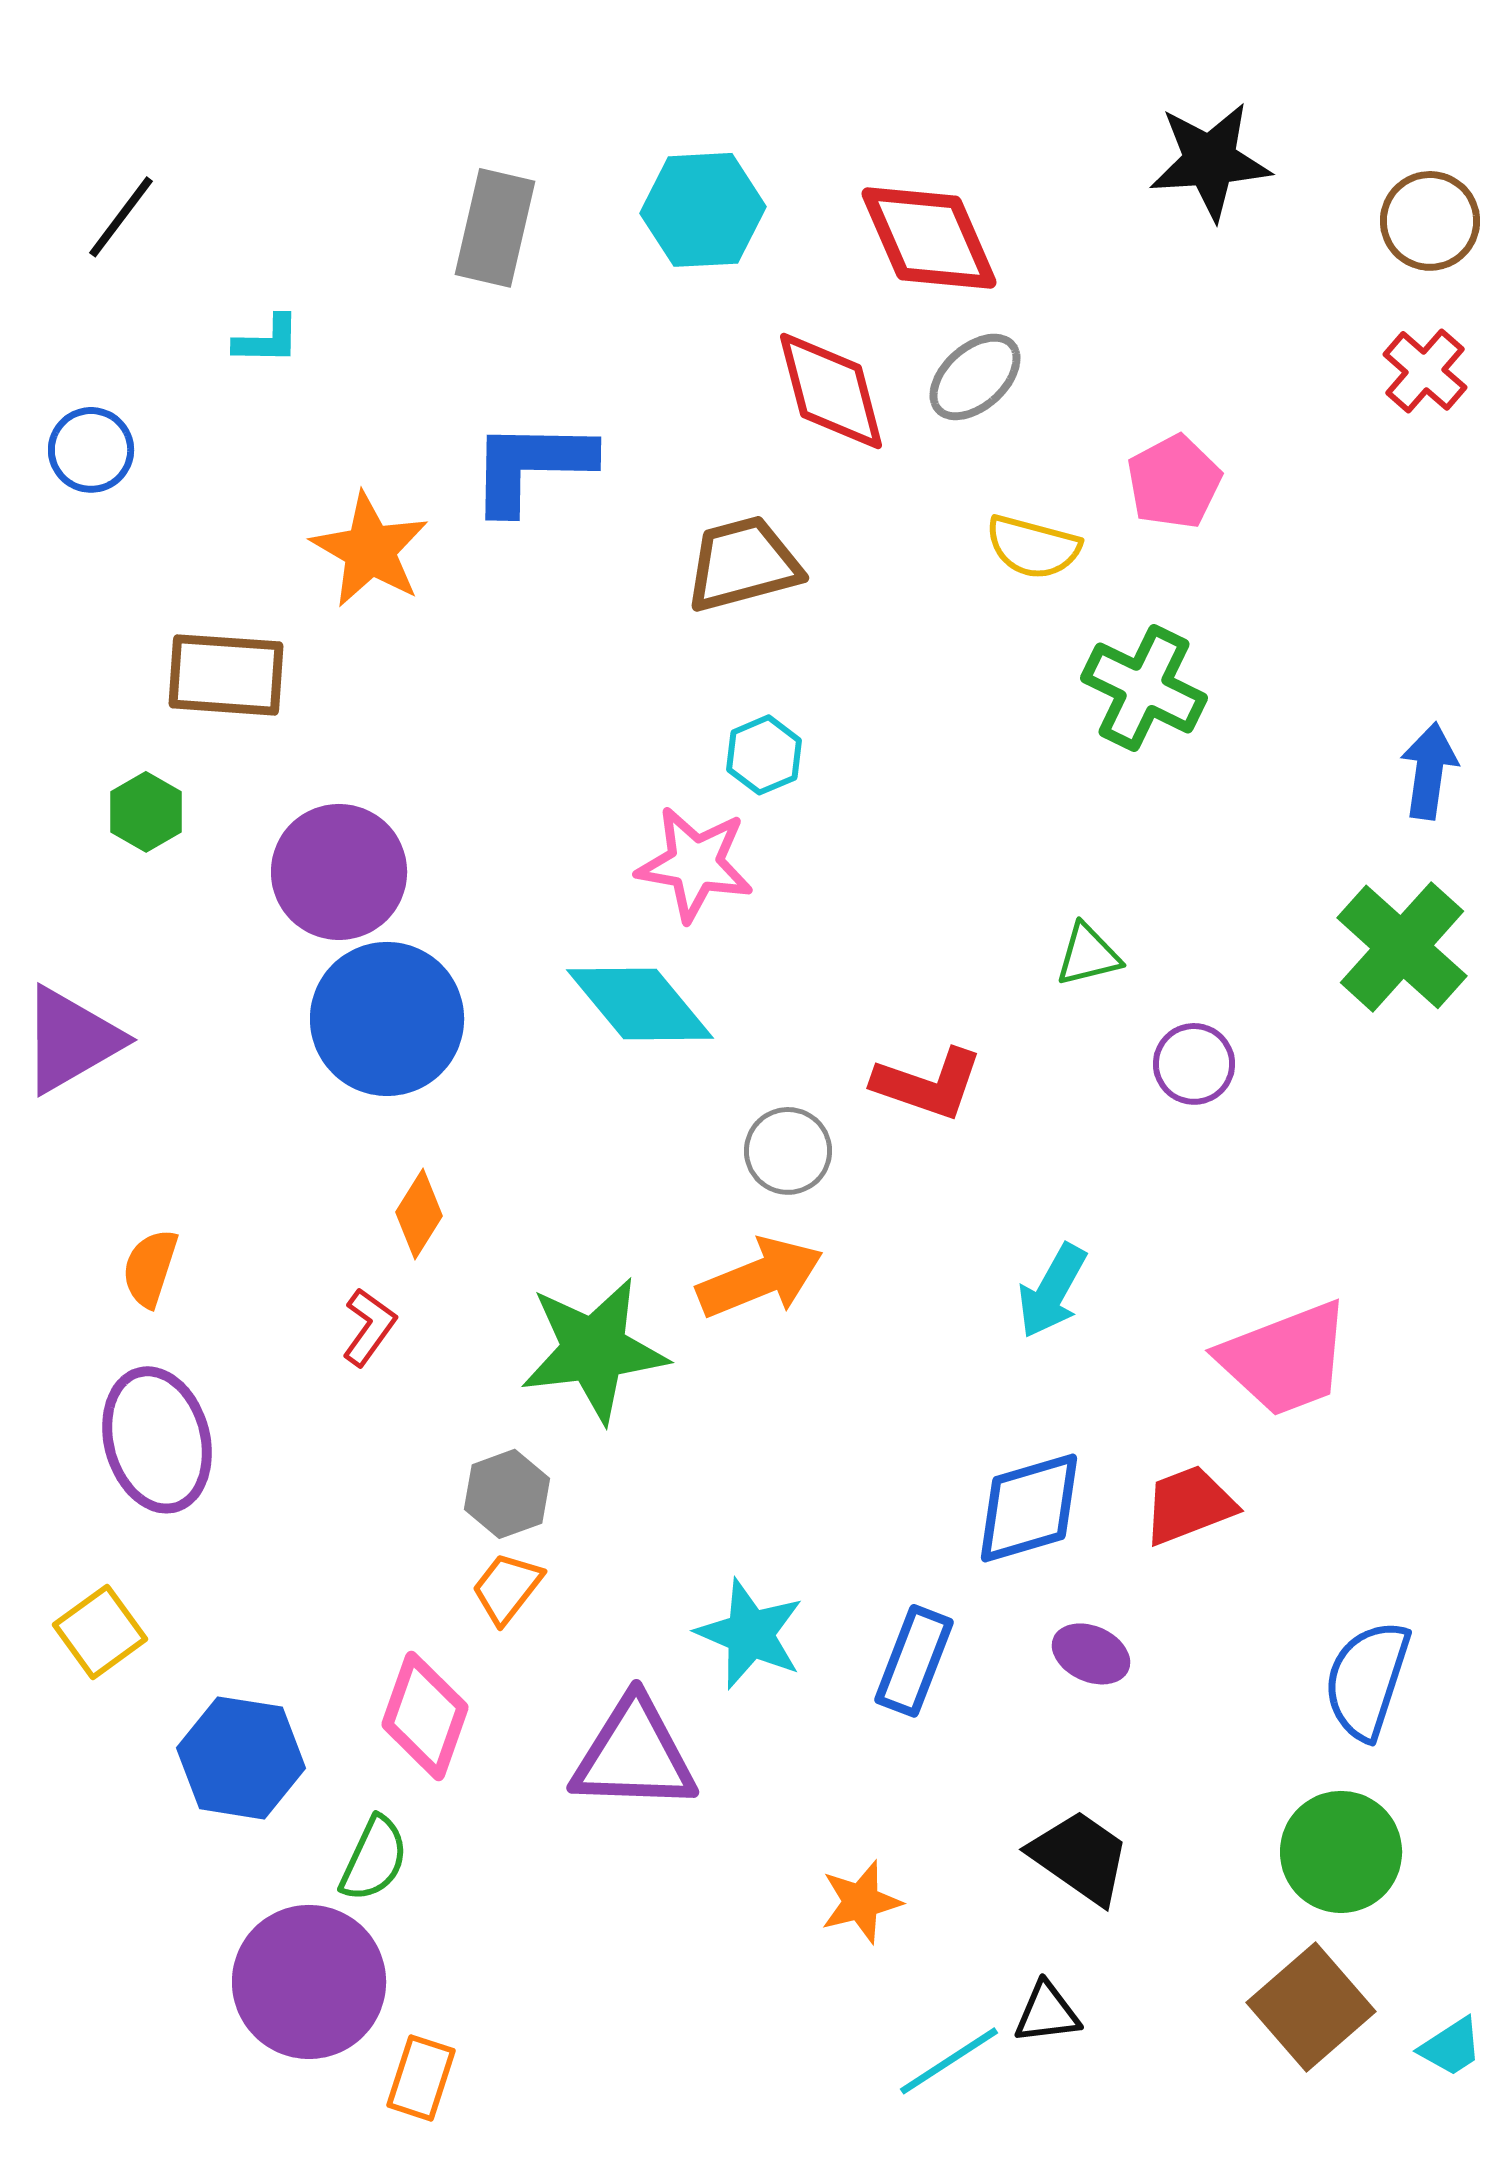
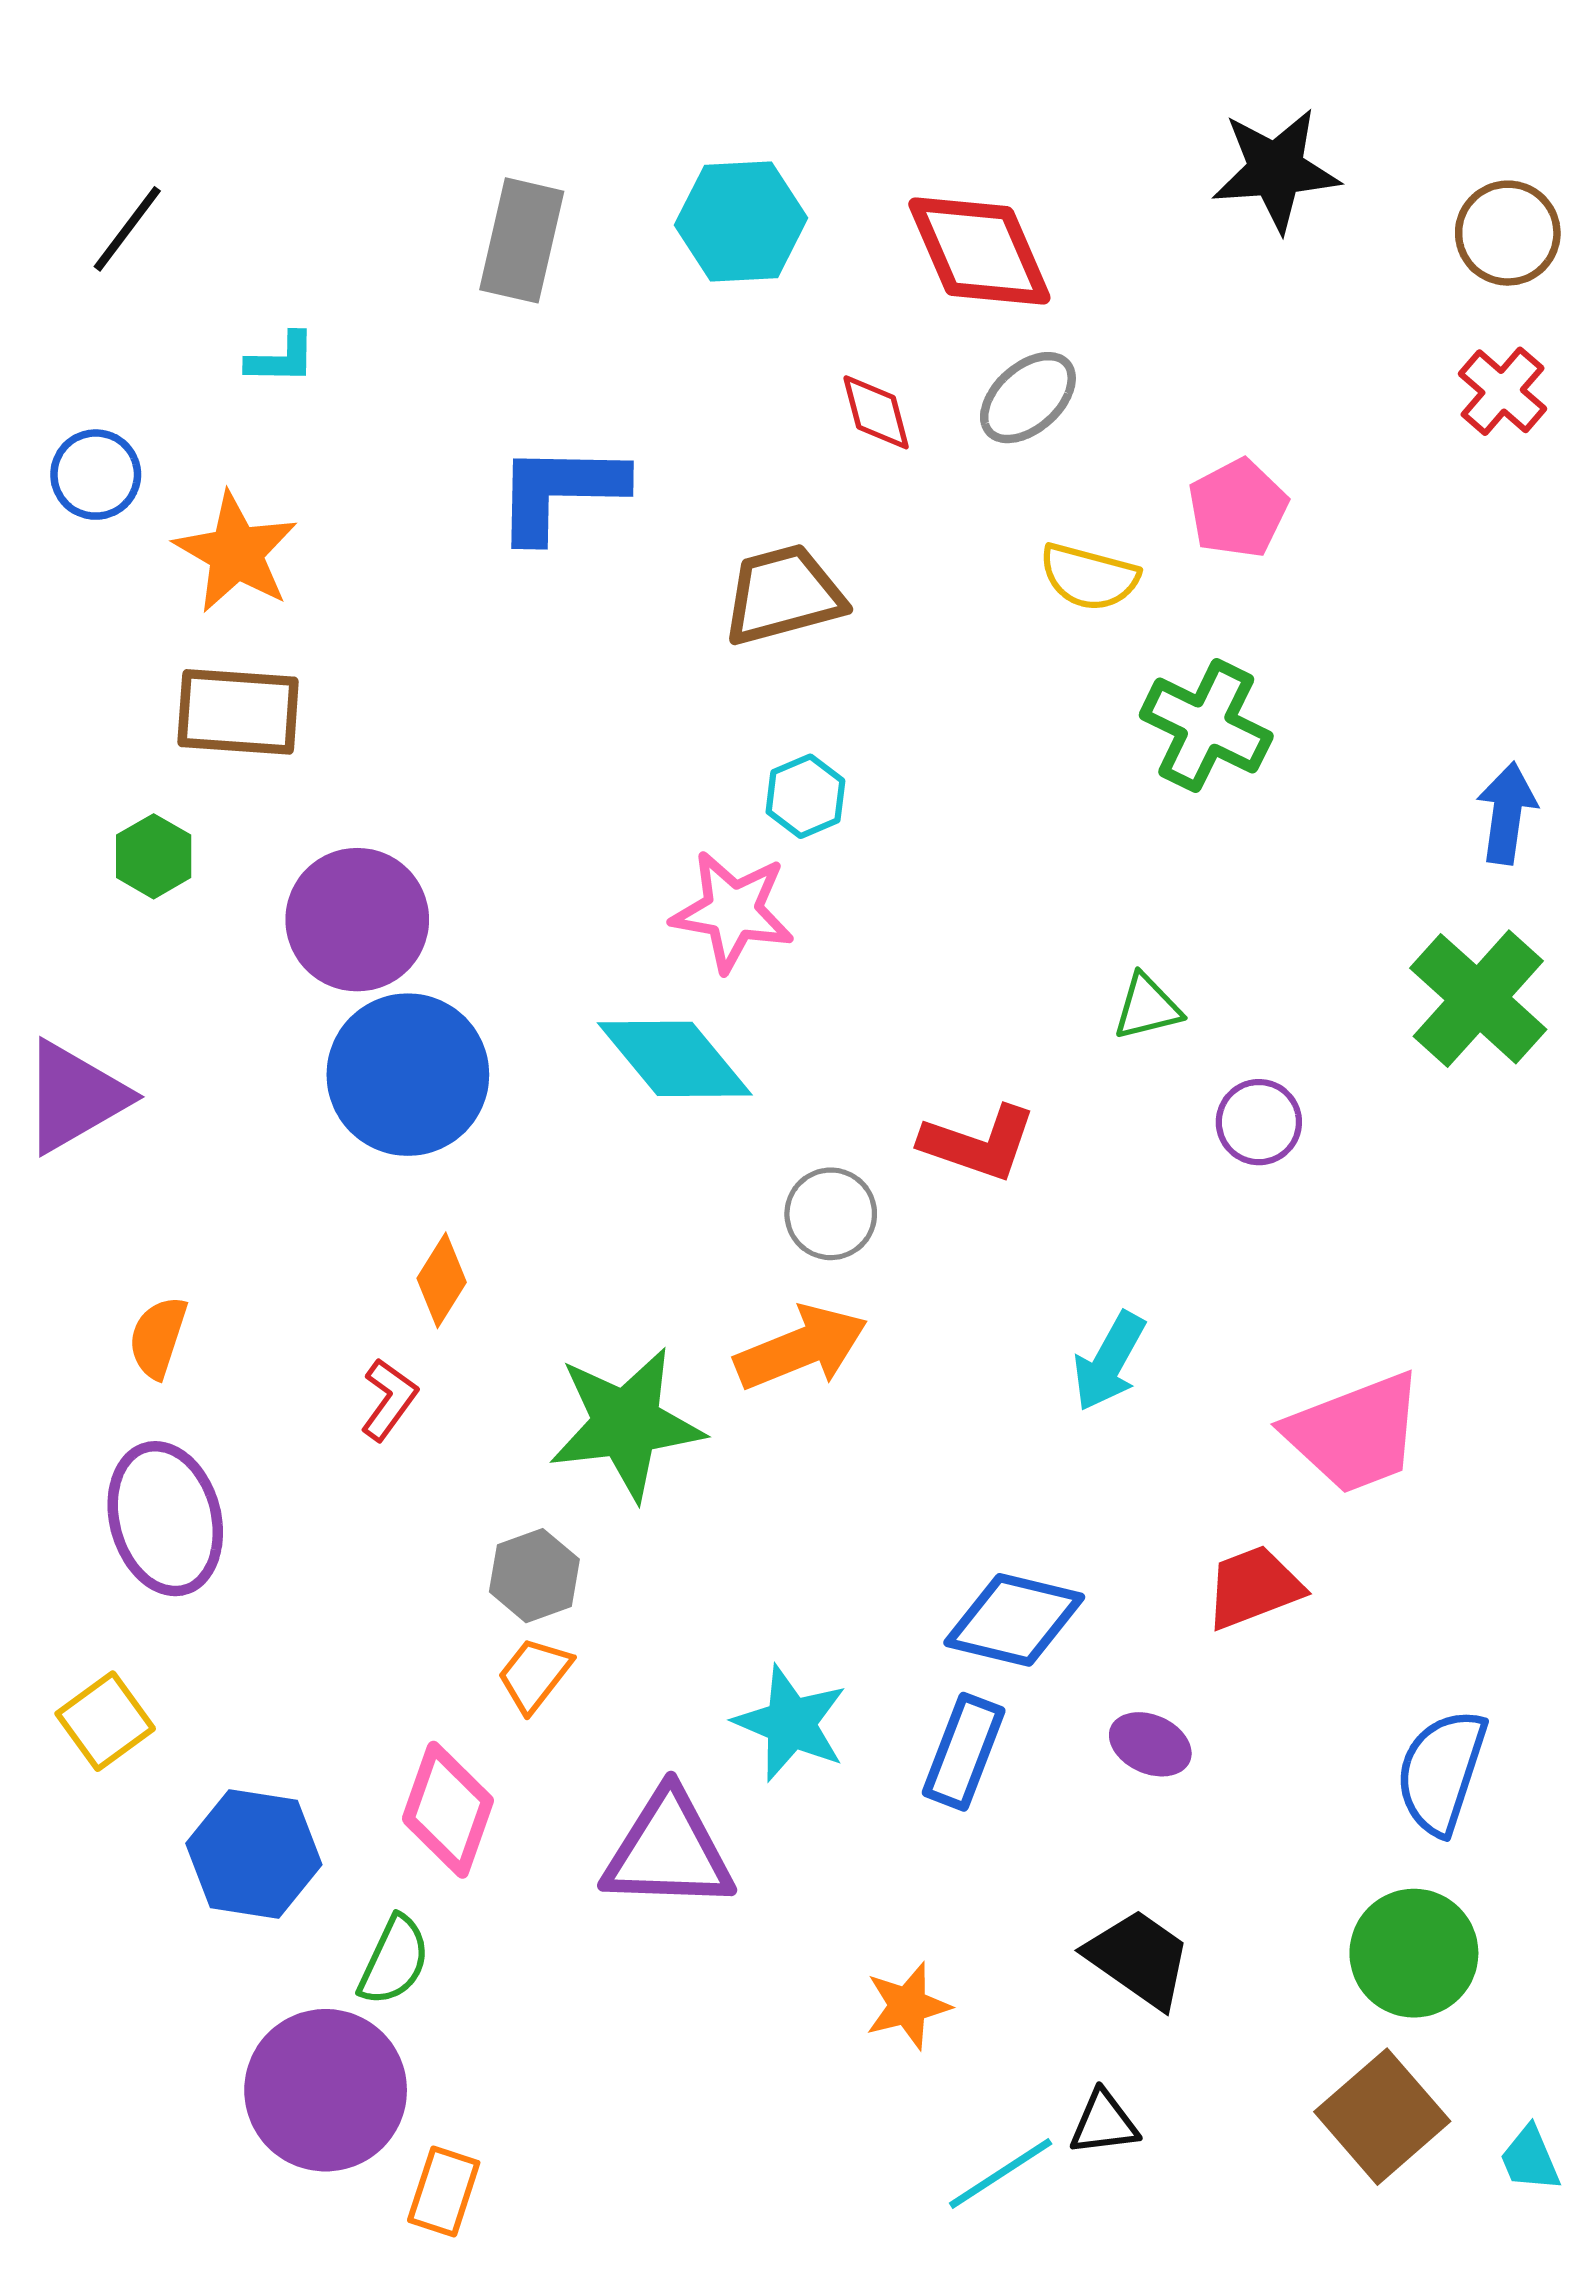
red diamond: (831, 391) -> (876, 412), size x0.6
orange star: (370, 550) -> (236, 553), moved
blue diamond: (1029, 1508) -> (1014, 1620), moved, turned 30
cyan trapezoid: (1451, 2047) -> (1530, 2159), turned 100

